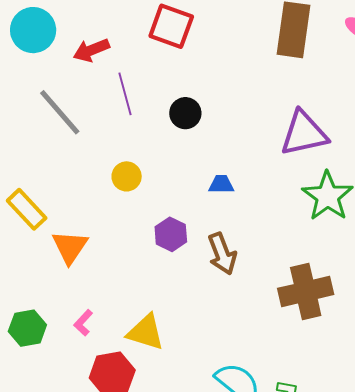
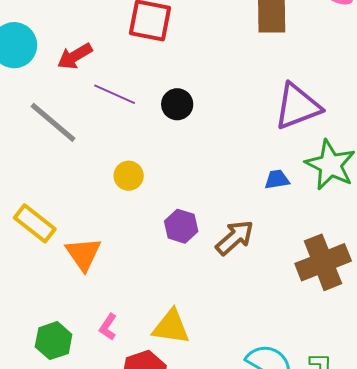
purple line: (125, 94) -> (115, 94), turned -42
blue trapezoid: (221, 184) -> (277, 179), moved
brown arrow: (222, 254) -> (235, 238), turned -102

